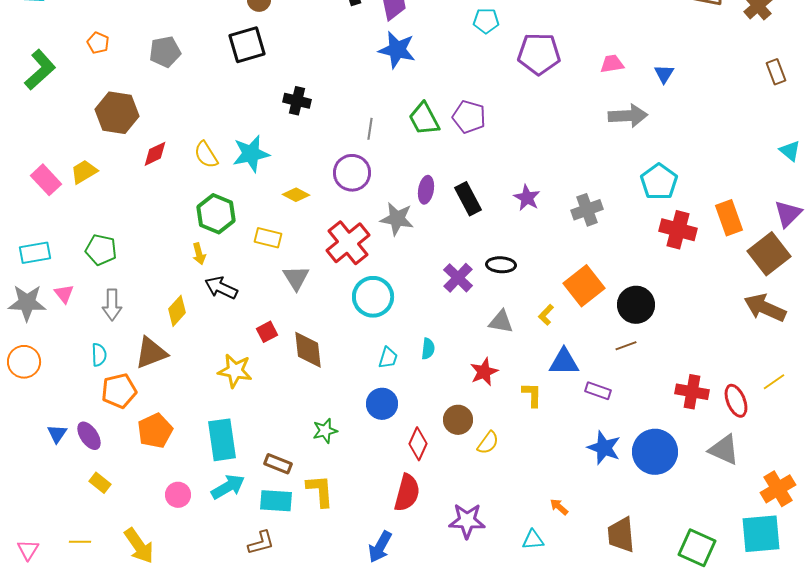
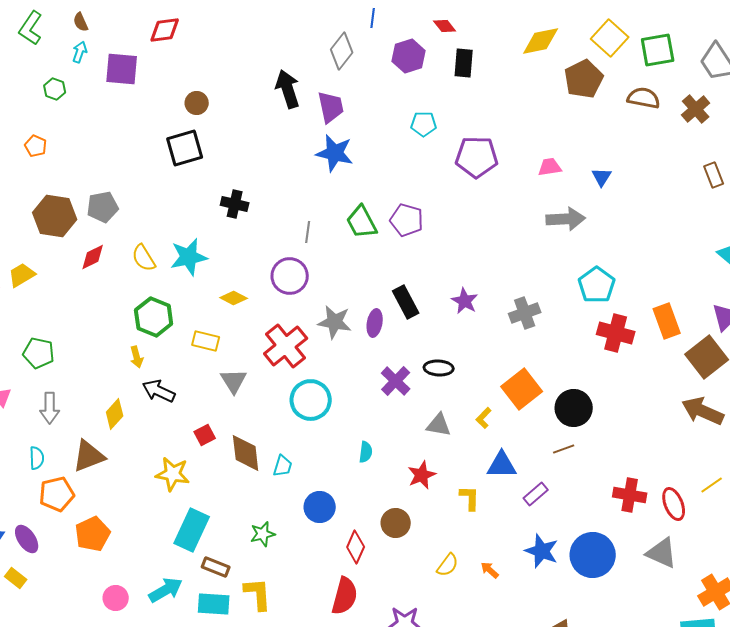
gray pentagon: (165, 52) -> (103, 207), moved
purple ellipse: (426, 190) -> (375, 323), moved
cyan trapezoid: (388, 358) -> (283, 466), moved
purple rectangle: (598, 391) -> (536, 494), turned -60
cyan rectangle: (222, 440) -> (192, 530), moved, turned 33
yellow semicircle: (488, 443) -> (448, 565), moved
yellow rectangle: (100, 483) -> (16, 578), moved
orange arrow: (559, 507) -> (490, 570), moved

